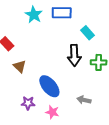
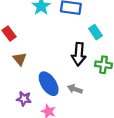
gray arrow: (84, 100) -> (75, 89), moved

